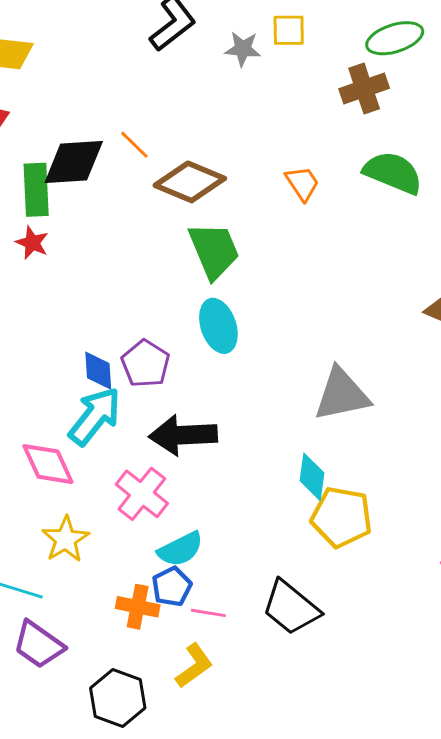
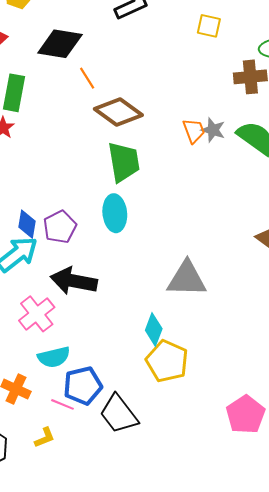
gray star: (243, 49) -> (213, 130), moved
black diamond: (74, 162) -> (60, 44), moved
blue pentagon: (172, 587) -> (83, 386), moved, size x1.4
yellow L-shape: (194, 666) -> (45, 438), size x0.7

